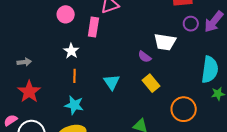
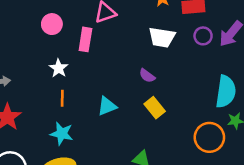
white trapezoid: (165, 42) -> (162, 37), moved
cyan triangle: (112, 82) -> (107, 106), turned 42
orange circle: (184, 109) -> (209, 137), moved

